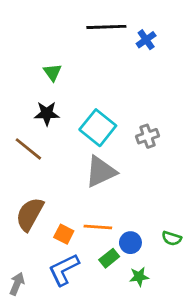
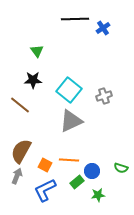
gray arrow: (17, 284) -> (17, 176), moved

